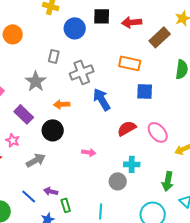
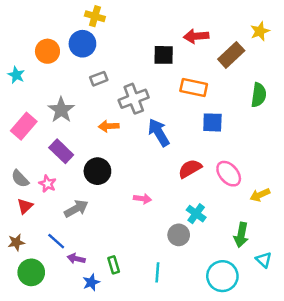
black square: (102, 16) -> (164, 55), moved
blue circle: (75, 28) -> (82, 44), moved
gray rectangle: (54, 56) -> (99, 79), turned 56
gray star: (36, 81) -> (61, 110), moved
orange arrow: (62, 104) -> (109, 126), moved
cyan cross: (132, 164) -> (196, 214), turned 35
purple arrow: (51, 191) -> (76, 259), moved
blue line: (29, 196) -> (56, 241), moved

